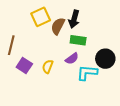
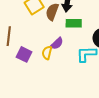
purple semicircle: (72, 59) -> (57, 43), moved

